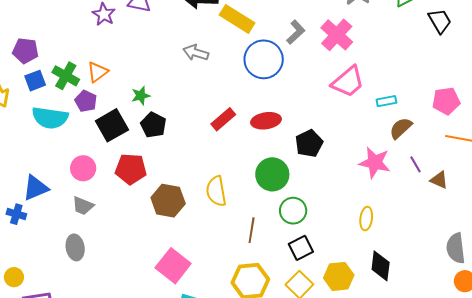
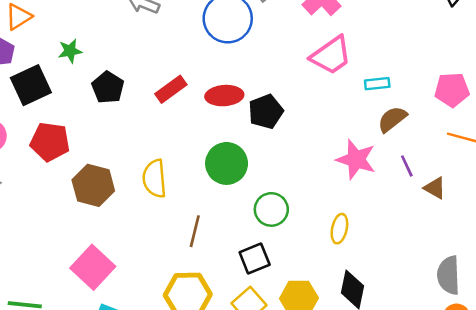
black pentagon: (153, 125) -> (108, 87), moved
black pentagon: (309, 143) -> (266, 112), moved
green circle: (293, 211) -> (271, 209), moved

